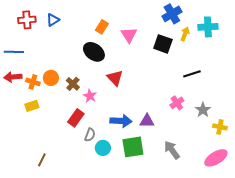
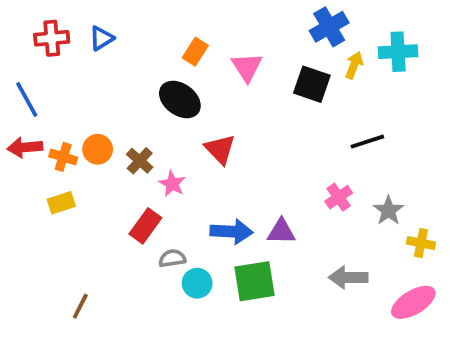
blue line: (14, 52) -> (27, 100), turned 60
gray semicircle: (90, 135) -> (172, 258), turned -120
gray arrow: (172, 150) -> (348, 277), moved, turned -54

